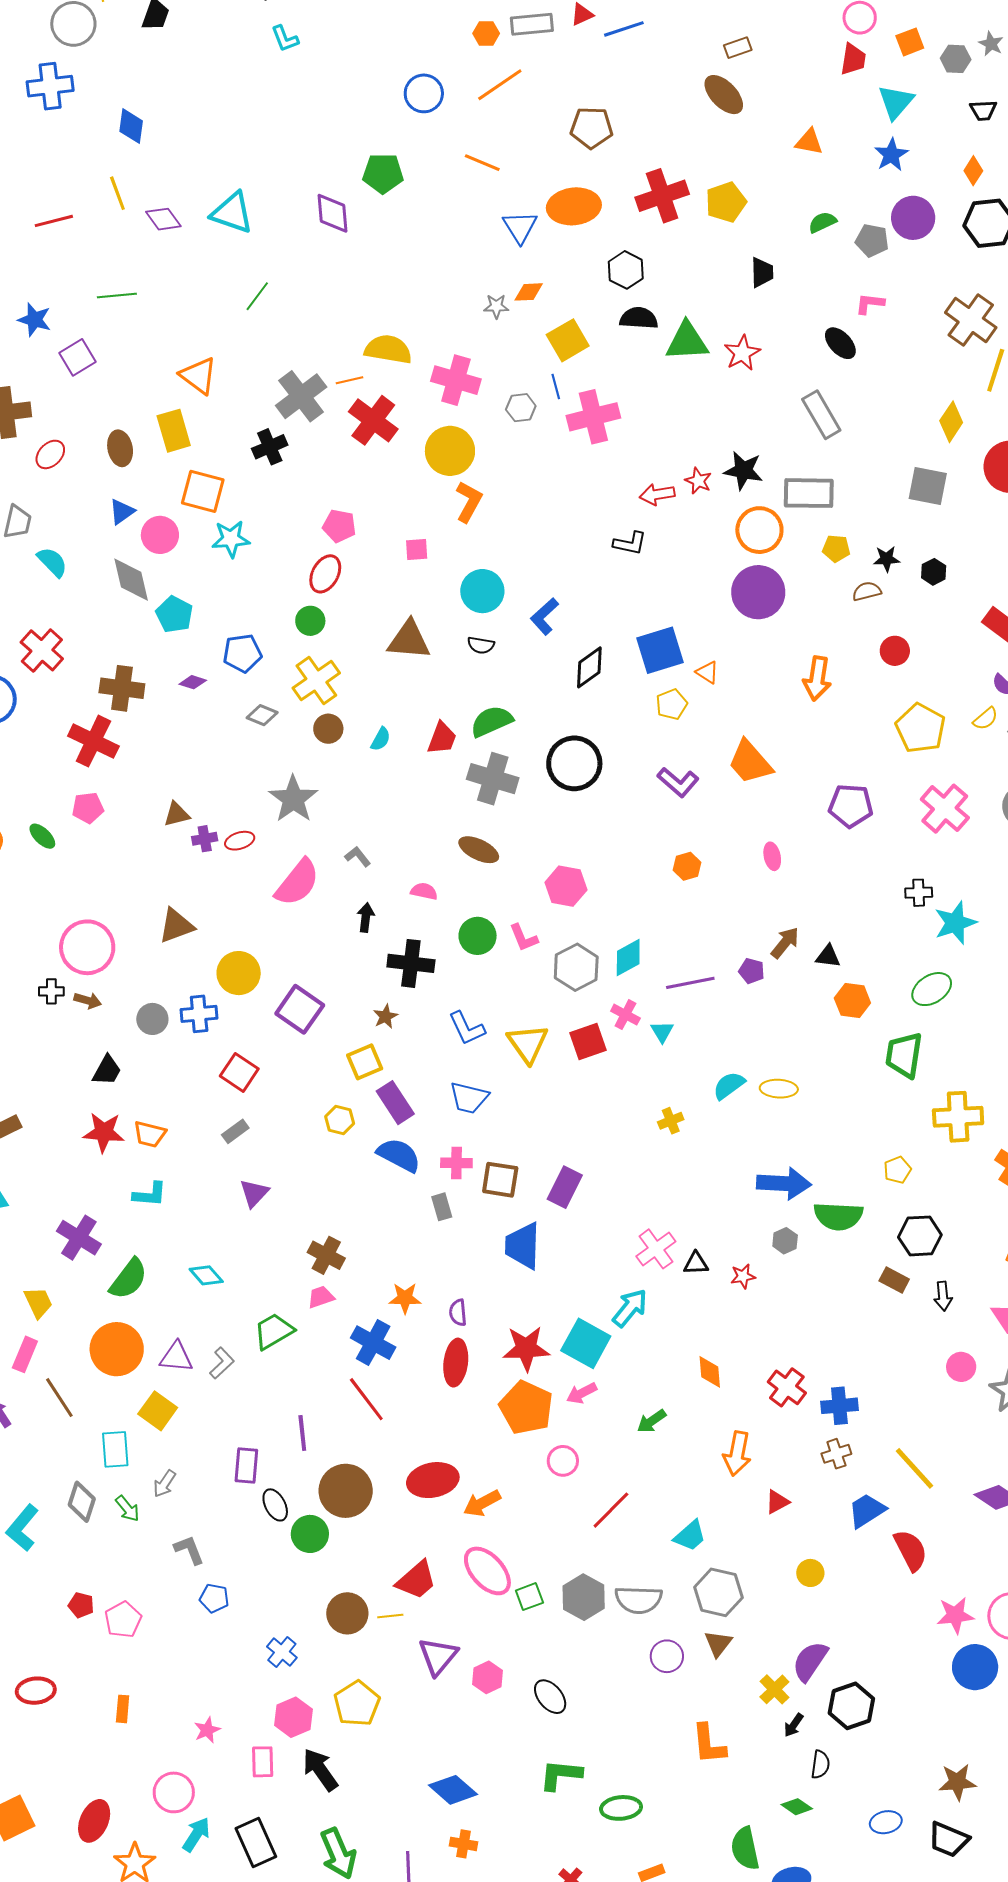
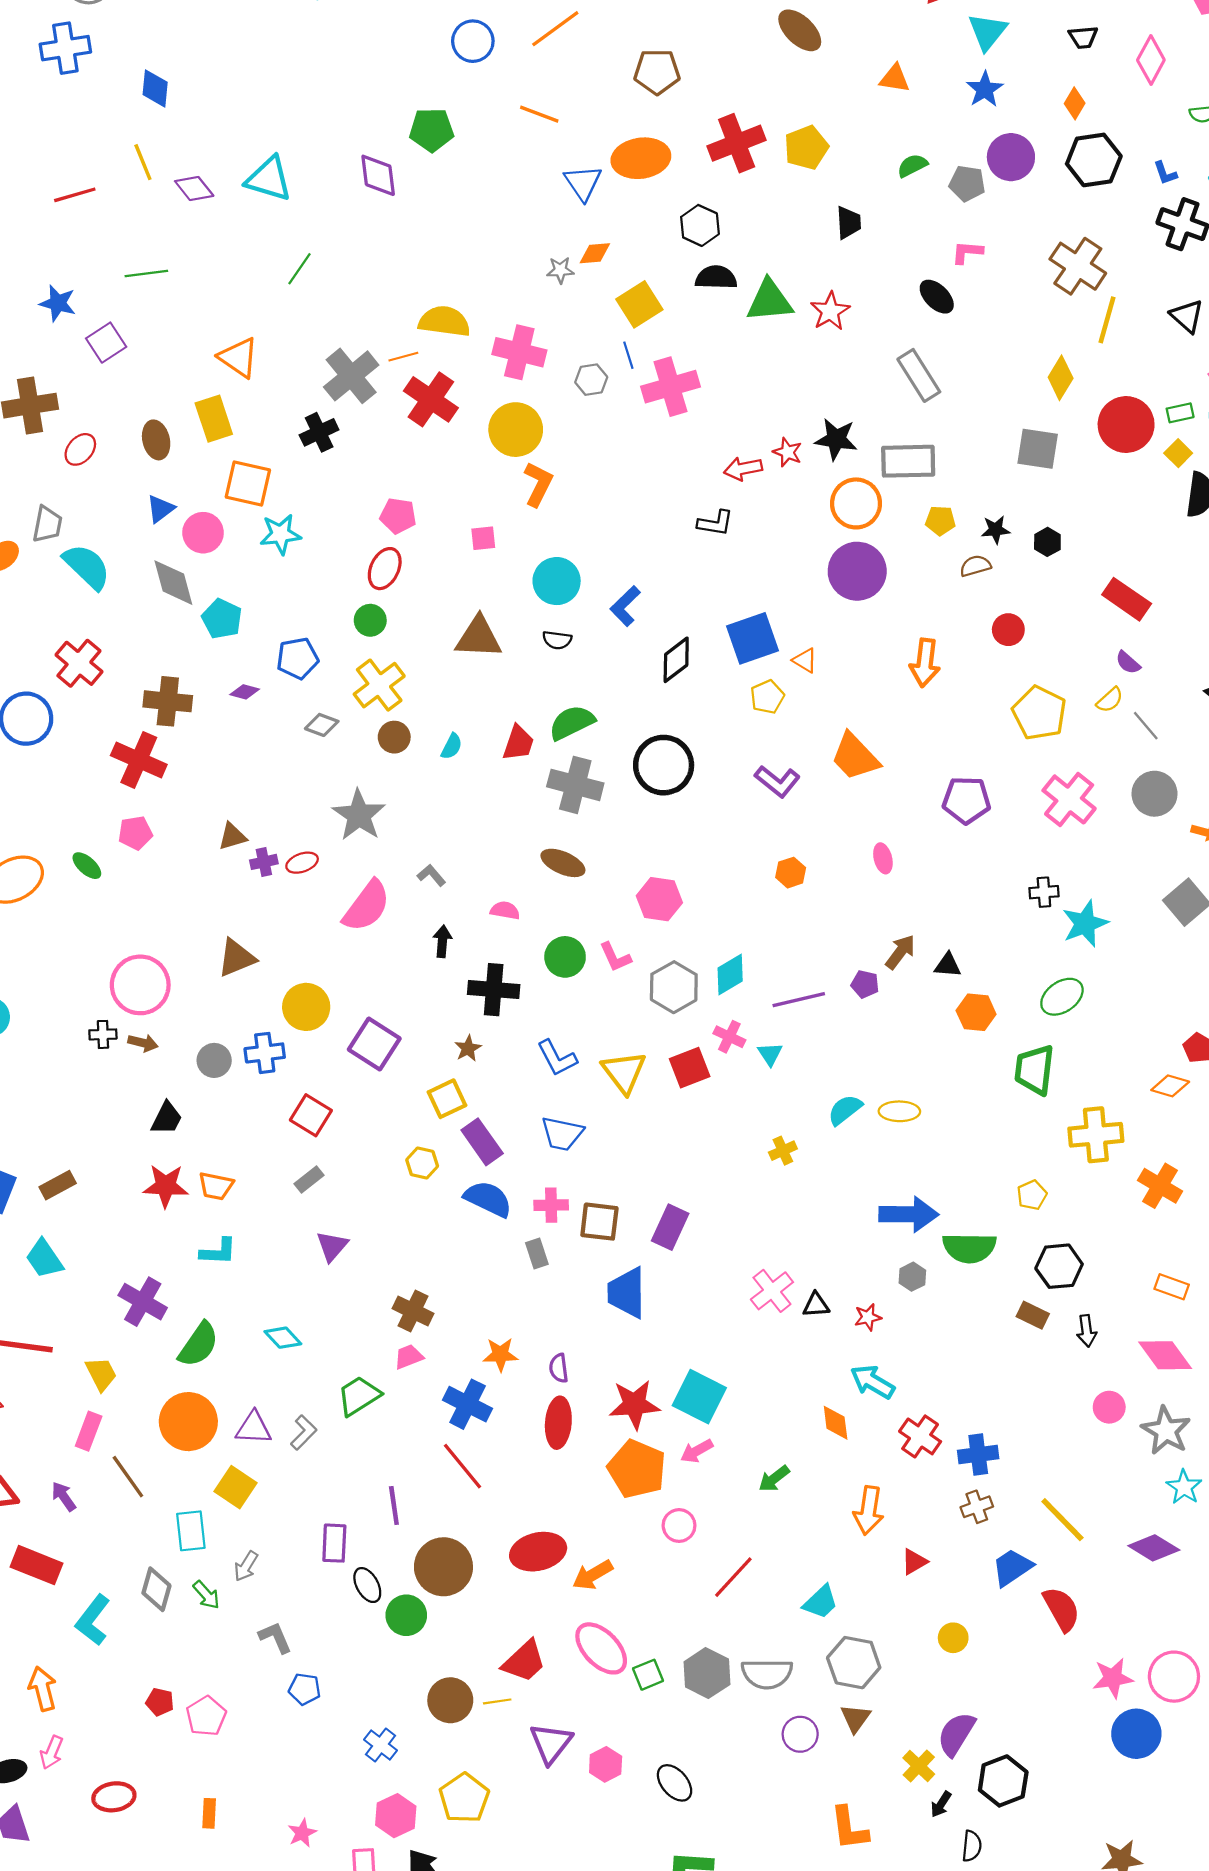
cyan semicircle: (52, 562) -> (87, 567), size x1.4
cyan arrow: (630, 1308) -> (872, 1382), moved, turned -96

